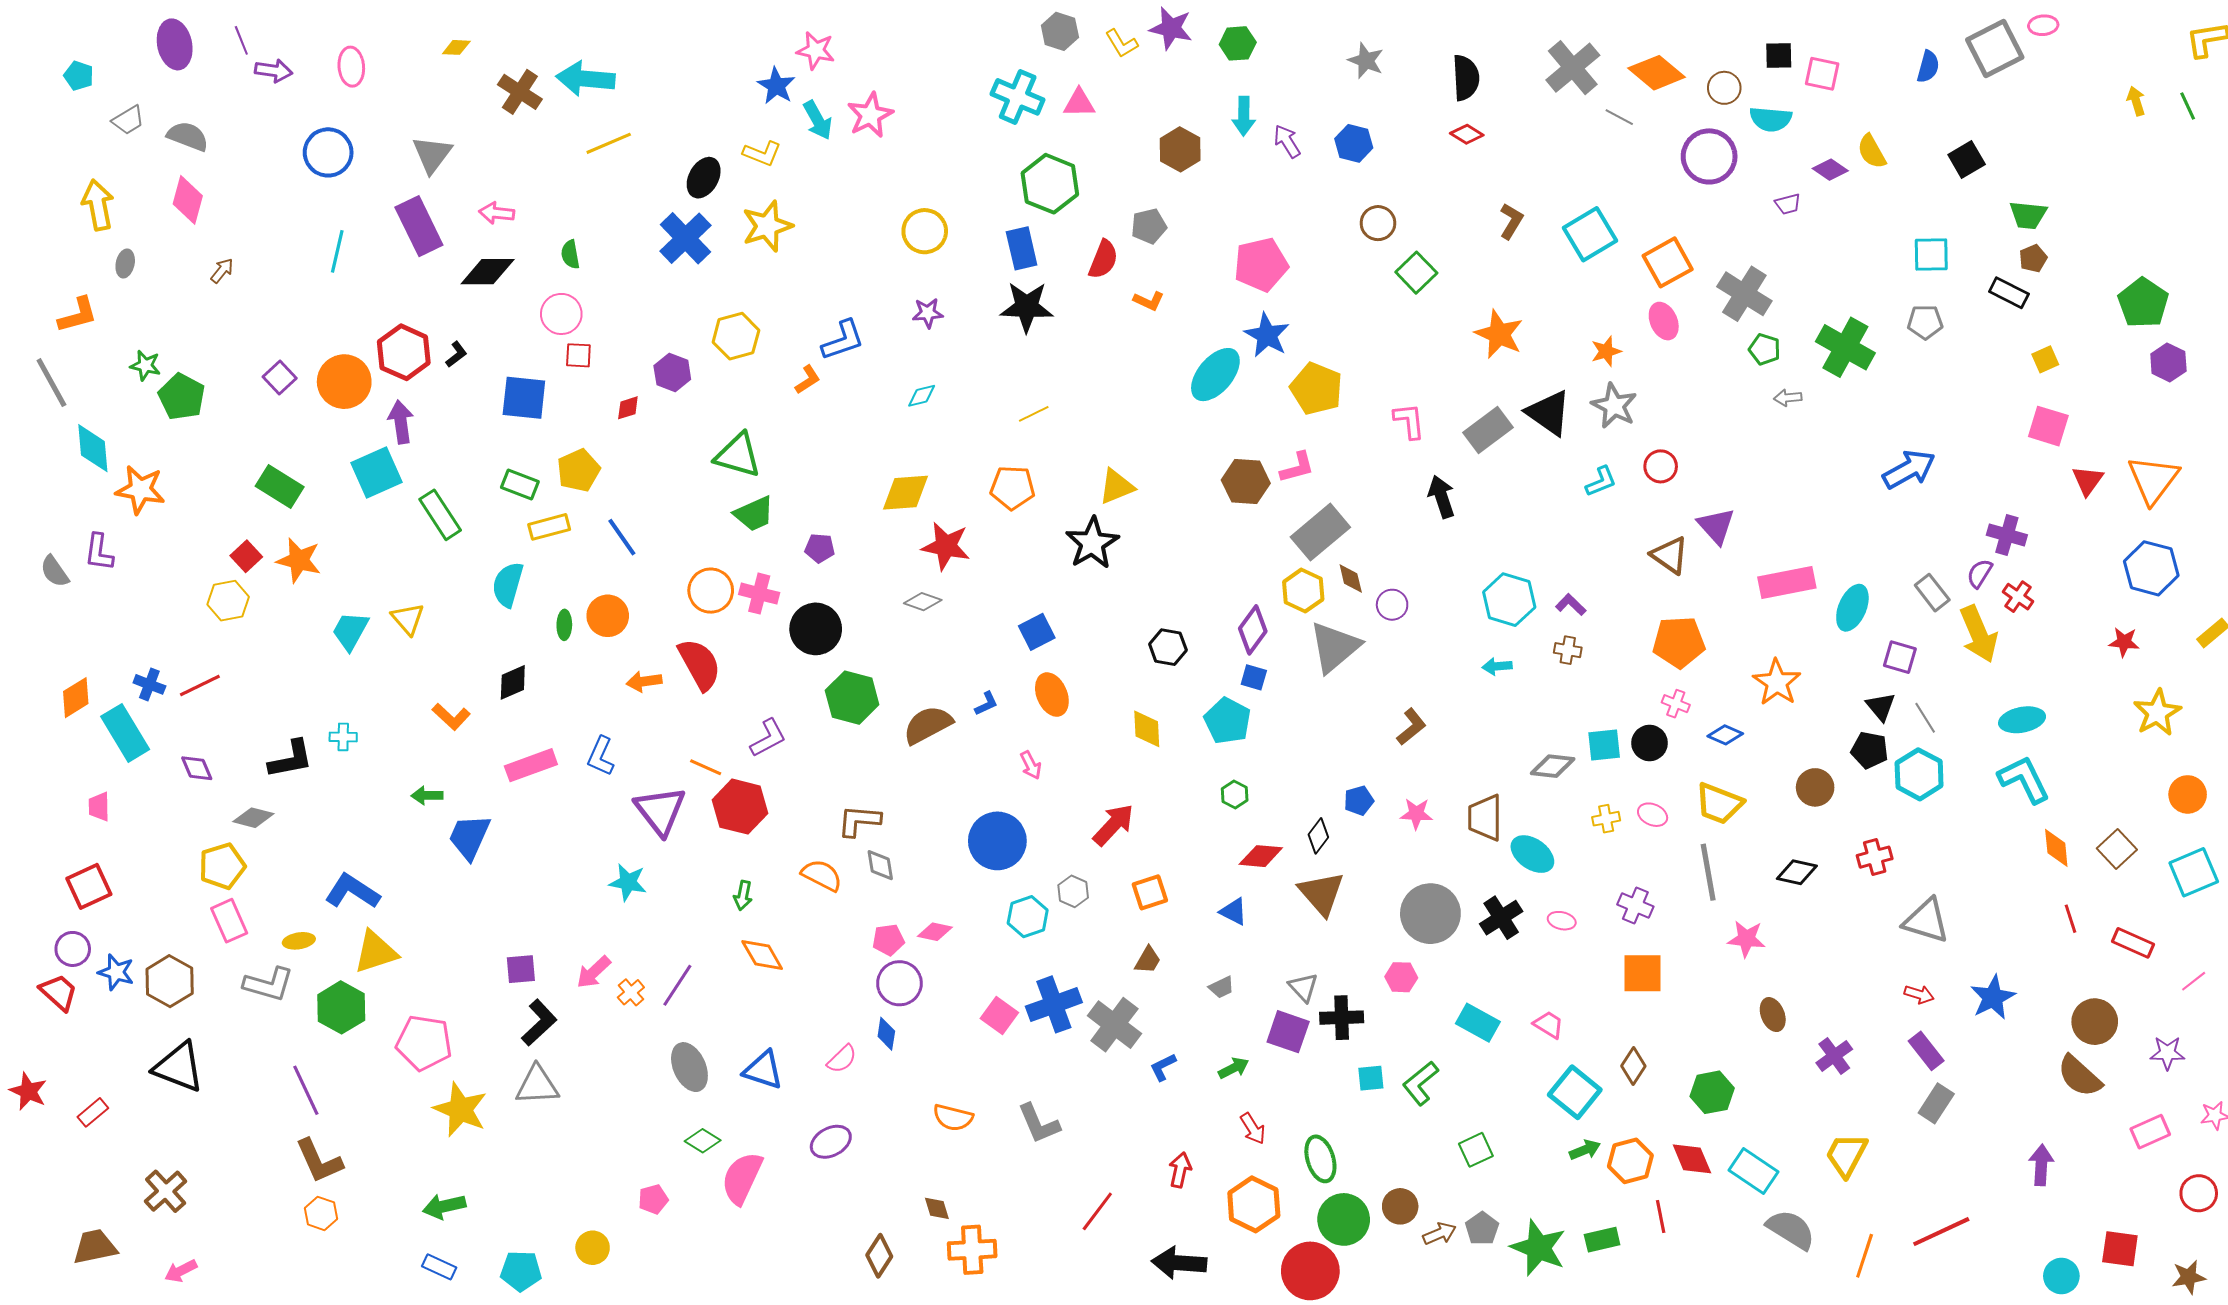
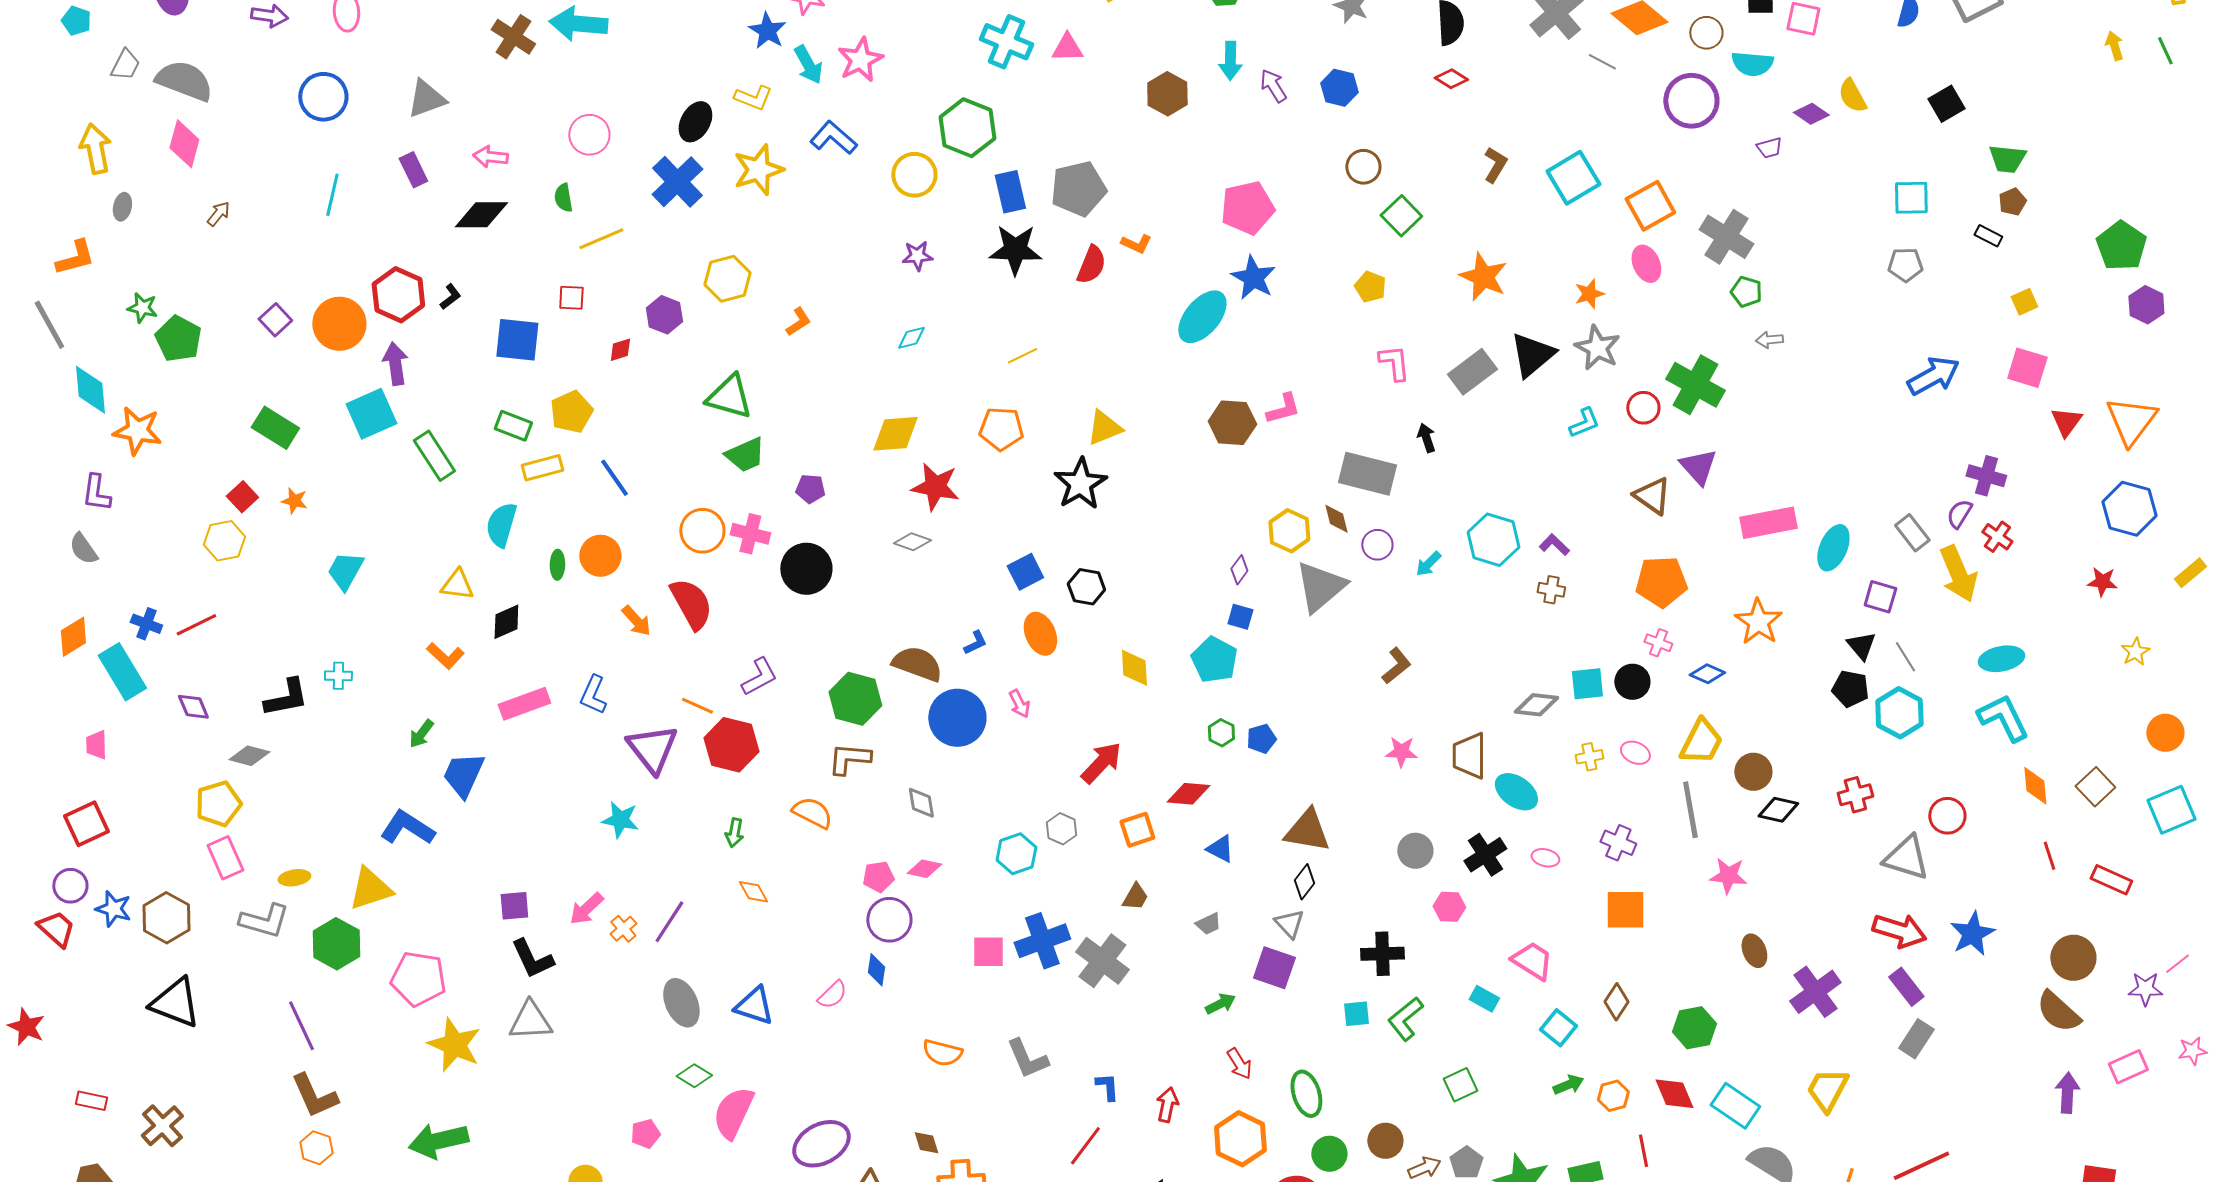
gray trapezoid: (128, 120) -> (125, 65), turned -32
gray semicircle: (188, 136) -> (184, 81), size x1.4
yellow line: (609, 143) -> (601, 239), moved
gray triangle: (432, 154) -> (426, 99), turned 33
green hexagon: (1050, 184) -> (967, 128), moved
purple rectangle: (419, 226) -> (413, 170), size x0.6
gray pentagon: (1149, 226) -> (1078, 189), moved, size x1.6
red semicircle: (1103, 259) -> (1091, 265), moved
black rectangle: (2009, 293) -> (1988, 236), size x0.7
pink circle: (561, 314) -> (589, 135), moved
blue L-shape: (843, 340) -> (833, 138), moved, turned -120
green cross: (1845, 347) -> (1695, 385), moved
yellow pentagon: (1316, 389) -> (1370, 287), moved, size x0.6
black triangle: (1549, 413) -> (1532, 355), turned 45
blue arrow: (1909, 469) -> (1933, 376), moved
black arrow: (1442, 497) -> (1426, 438), size x0.7
gray rectangle: (1320, 532) -> (1367, 474), moved, turned 54
orange star: (299, 560) -> (294, 501), size x0.6
gray semicircle: (55, 571) -> (83, 549), moved
yellow triangle: (408, 619) -> (457, 585), moved, turned -42
purple diamond: (1253, 630) -> (1239, 570), size x0.6
black hexagon: (1168, 647) -> (1086, 587), moved
cyan arrow: (1497, 666) -> (1428, 564), moved, turned -40
orange arrow: (644, 681) -> (636, 621), turned -124
green hexagon: (852, 698) -> (855, 699), moved
yellow star: (2157, 713) -> (2135, 652), size x0.6
brown semicircle: (928, 725) -> (917, 664), turned 48
brown circle: (1815, 787) -> (1753, 772), moved
green arrow: (427, 795) -> (421, 734), turned -52
blue pentagon: (1359, 801) -> (1261, 739), moved
yellow trapezoid: (1719, 804) -> (1701, 742), turned -84
black diamond: (1318, 836) -> (1304, 882), moved
blue circle: (997, 841) -> (957, 718), moved
red diamond: (1261, 856) -> (1188, 794), moved
gray diamond: (880, 865) -> (921, 803), moved
blue L-shape: (352, 891) -> (407, 828), moved
brown triangle: (1321, 893) -> (1307, 831), turned -39
gray circle: (1430, 914) -> (1415, 851), size x0.6
orange diamond: (762, 955) -> (753, 892), size x0.7
pink hexagon: (1401, 977) -> (1449, 907), moved
pink line: (2194, 981) -> (2177, 964), moved
red arrow: (1919, 994) -> (1899, 931), size x1.8
pink square: (999, 1016) -> (988, 952), turned -36
black cross: (1342, 1018) -> (1382, 954), moved
black L-shape: (539, 1023) -> (532, 959), turned 108
cyan rectangle: (1478, 1023) -> (1484, 999), moved, size x0.7
pink trapezoid: (1549, 1025) -> (1532, 961), size x1.4
purple cross: (1834, 1056) -> (1815, 992), size x1.4
blue L-shape: (1163, 1067) -> (1107, 1087), moved, turned 112
cyan square: (1575, 1092) -> (1558, 1028), size x0.7
red rectangle: (93, 1112) -> (91, 1101), moved, turned 52
purple ellipse: (831, 1142) -> (821, 1144), moved, size x1.4
orange hexagon: (1630, 1161) -> (1613, 1096), size x0.7
purple arrow: (2041, 1165) -> (2067, 1093), moved
red circle: (2199, 1193) -> (1947, 816), moved
green arrow: (444, 1206) -> (438, 1141), size x1.4
green circle: (1344, 1219) -> (1329, 1154), size x0.7

